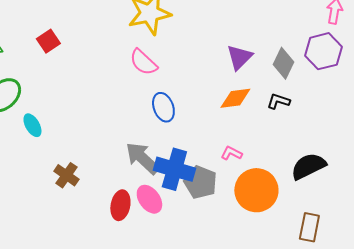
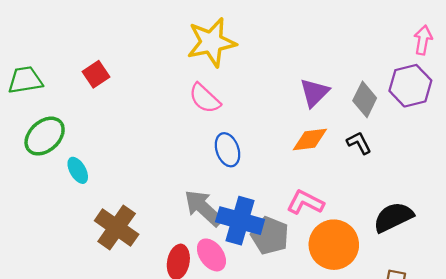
black L-shape: (278, 101) -> (359, 143), turned 45
pink L-shape: (231, 153) -> (305, 202), size x1.5
brown cross: (66, 175) -> (117, 227), size x1.5

